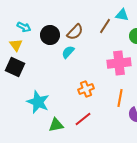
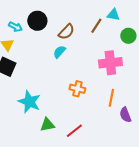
black circle: (50, 35) -> (37, 21), moved
orange cross: (86, 89) -> (77, 89), turned 35
red line: (83, 119) -> (74, 131), moved

